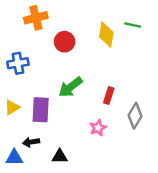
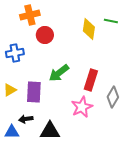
red circle: (65, 42) -> (45, 35), moved
red rectangle: (109, 95) -> (91, 80), size x1.5
pink star: (98, 128) -> (82, 107), size x1.5
black triangle: (60, 156) -> (50, 131), size x1.5

